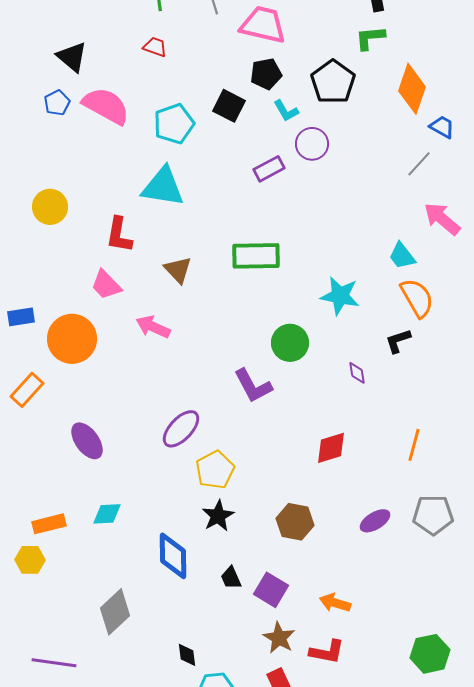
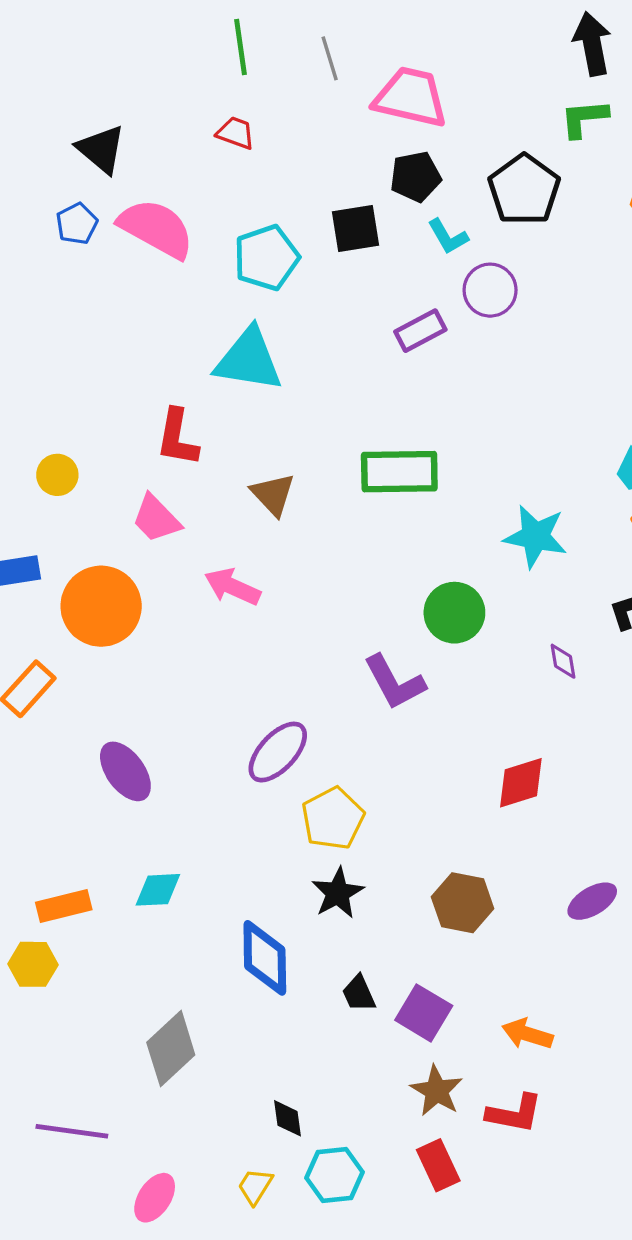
black square: (229, 106) -> (356, 229), turned -36
yellow circle: (50, 207) -> (57, 475), moved, size x0.7

